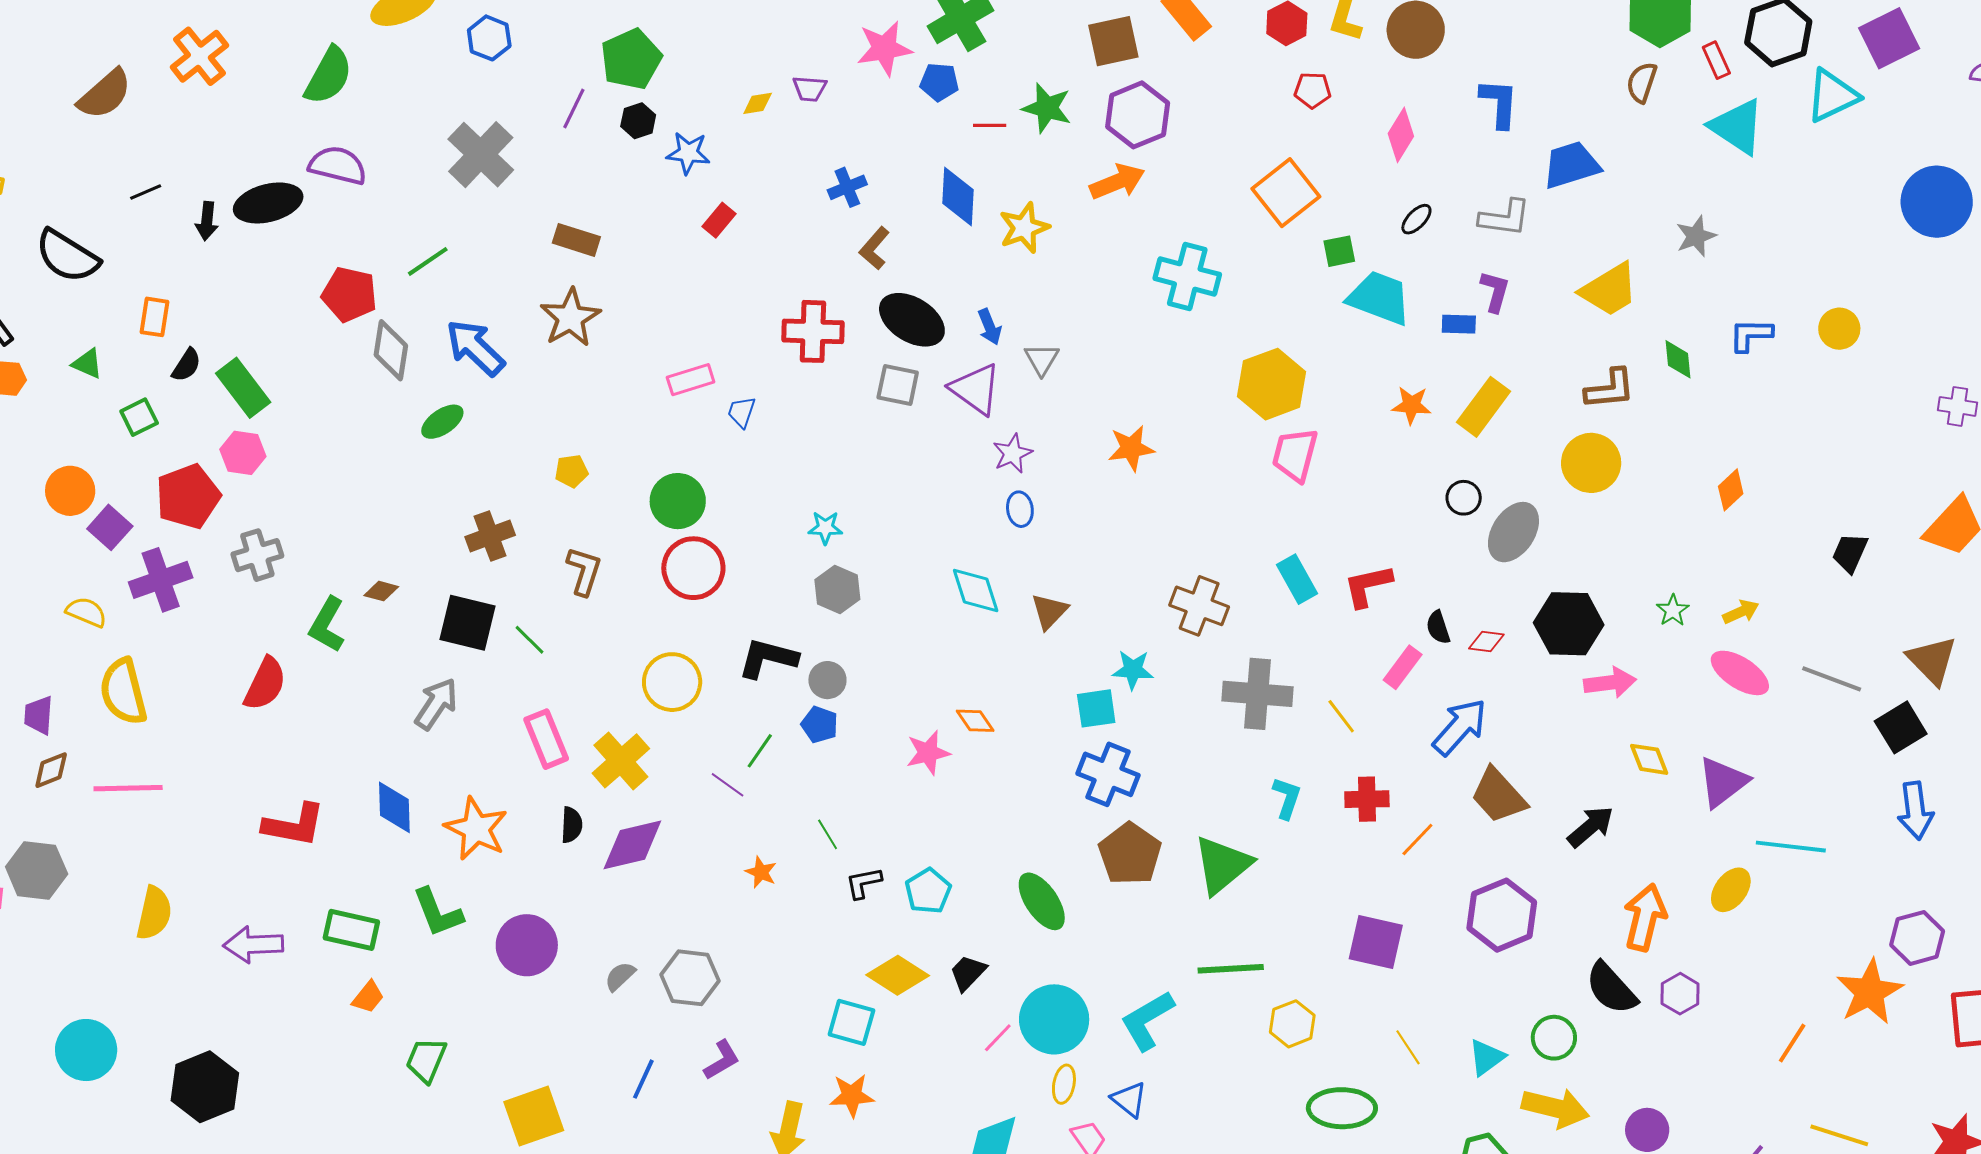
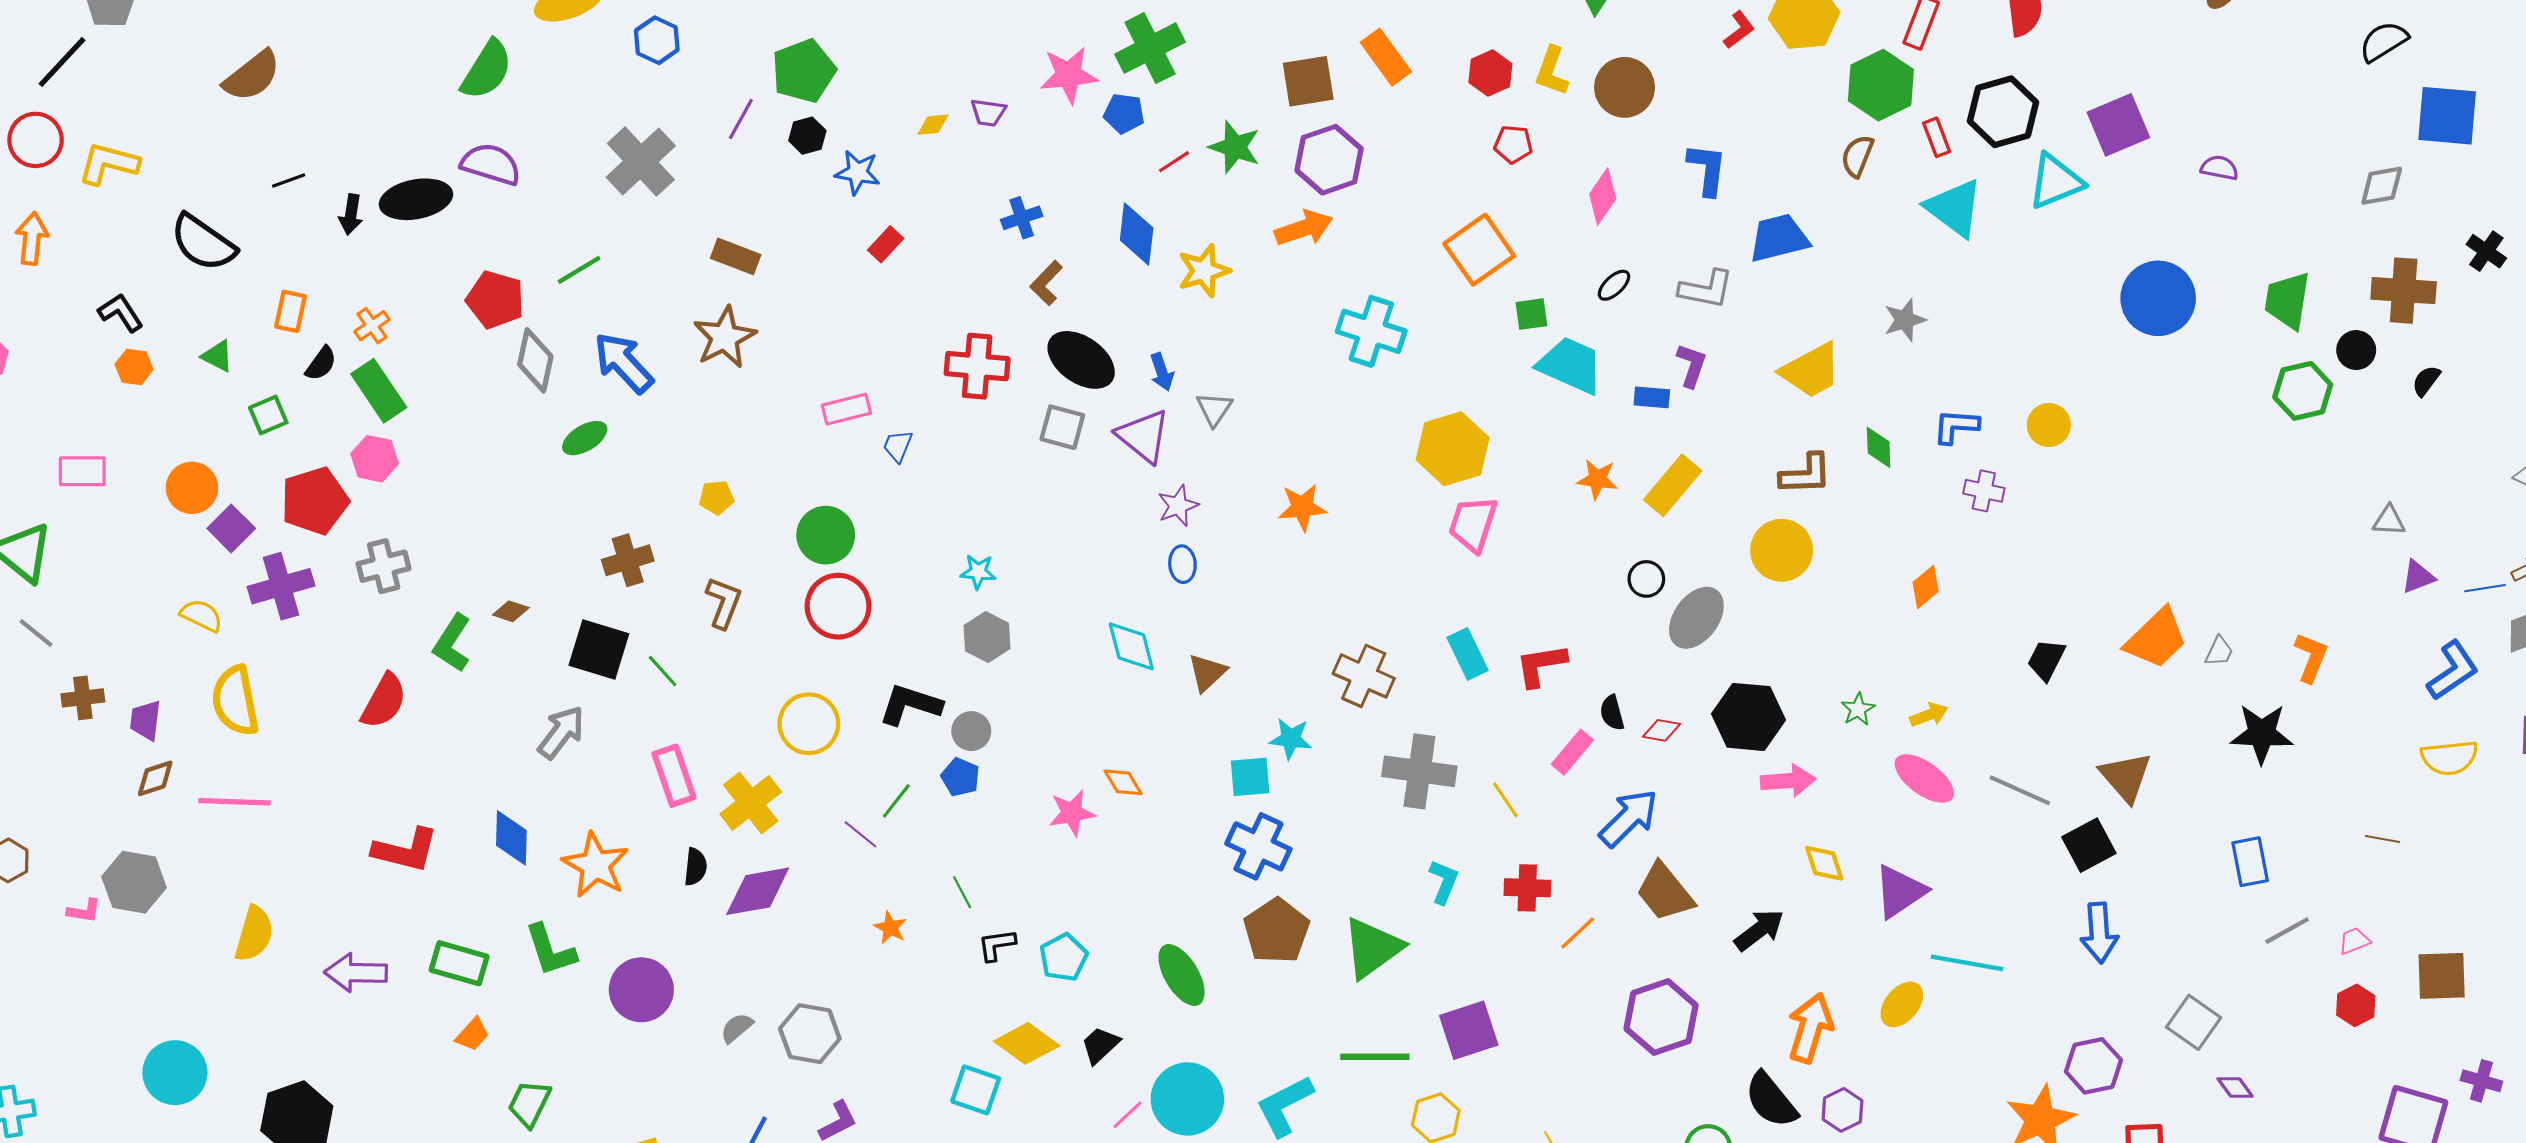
orange cross: (199, 56) -> (372, 326), moved, size x0.6
red line: (990, 125) -> (1174, 162), turned -36
purple cross: (1958, 406) -> (1984, 491), moved
purple square: (1376, 942) -> (1469, 1030), moved, turned -34

